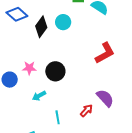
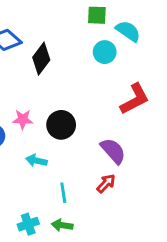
cyan circle: (63, 22) -> (105, 52), moved
cyan arrow: (39, 96) -> (36, 161), turned 40
purple semicircle: (105, 98) -> (113, 151), moved

